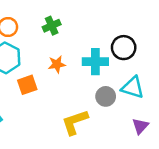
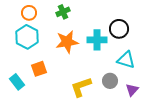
orange star: (57, 64) -> (67, 42), size x1.6
orange square: (27, 85) -> (39, 69), moved
gray circle: (106, 96) -> (110, 81), moved

